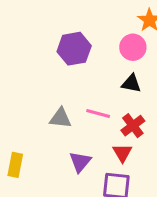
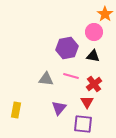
purple hexagon: (74, 49) -> (67, 48), moved

